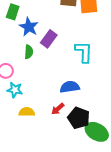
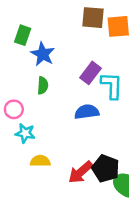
purple rectangle: (49, 39) -> (91, 73), moved
blue semicircle: (70, 87) -> (87, 112), moved
red arrow: (58, 109) -> (80, 172), moved, size x1.5

